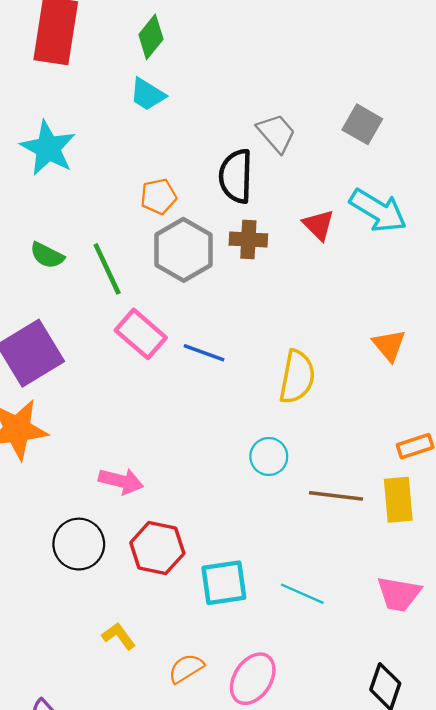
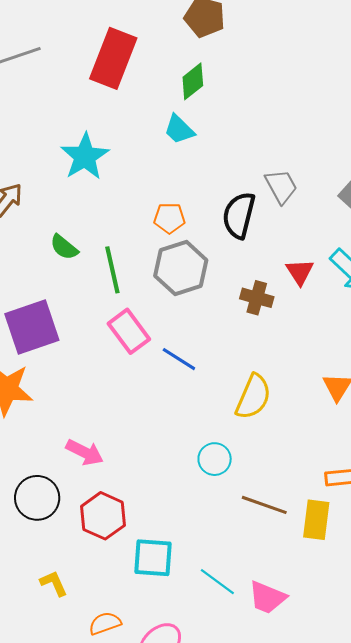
brown cross: (248, 239) -> (257, 298), moved
pink trapezoid: (399, 594) -> (267, 597), moved

